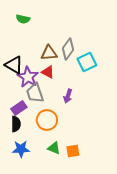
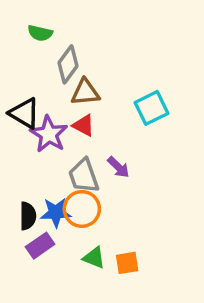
gray diamond: (68, 49) -> (68, 64), moved
gray trapezoid: (35, 93) -> (84, 176), moved
purple arrow: (68, 96) -> (118, 167), turned -64
purple rectangle: (19, 108) -> (40, 246), moved
blue star: (21, 149) -> (56, 212), moved

